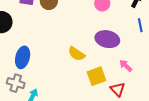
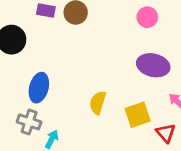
yellow semicircle: (76, 54) -> (98, 103), moved, turned 72

